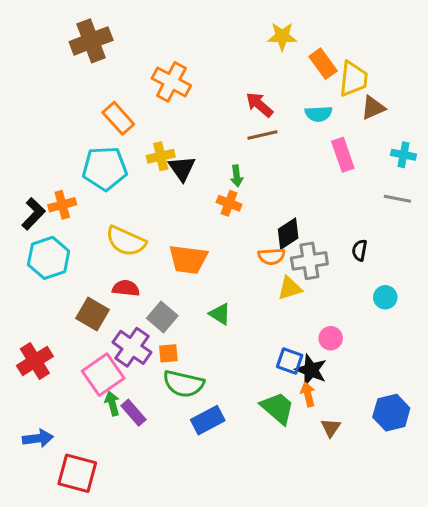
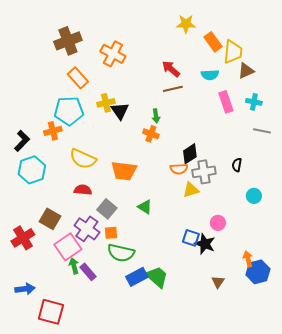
brown cross: (91, 41) -> (68, 41), moved
cyan cross: (403, 155) -> (254, 102), moved
orange cross: (62, 205) -> (53, 131), moved
brown square: (93, 314) -> (50, 219), moved
orange arrow: (308, 394) -> (248, 259), moved
green trapezoid: (278, 408) -> (157, 277), moved

